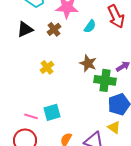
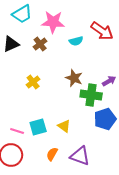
red arrow: (116, 16) -> (102, 31), turned -30
cyan semicircle: (90, 26) -> (76, 41), turned 40
yellow triangle: (114, 127) -> (64, 126), moved

